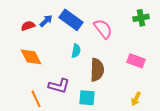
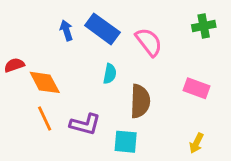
blue arrow: (46, 21) -> (66, 30), turned -64
red semicircle: (28, 26) -> (14, 65), moved
orange line: (36, 99) -> (45, 119), moved

